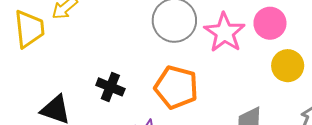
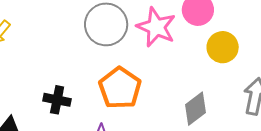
orange pentagon: (176, 87) -> (120, 88), turned 30

